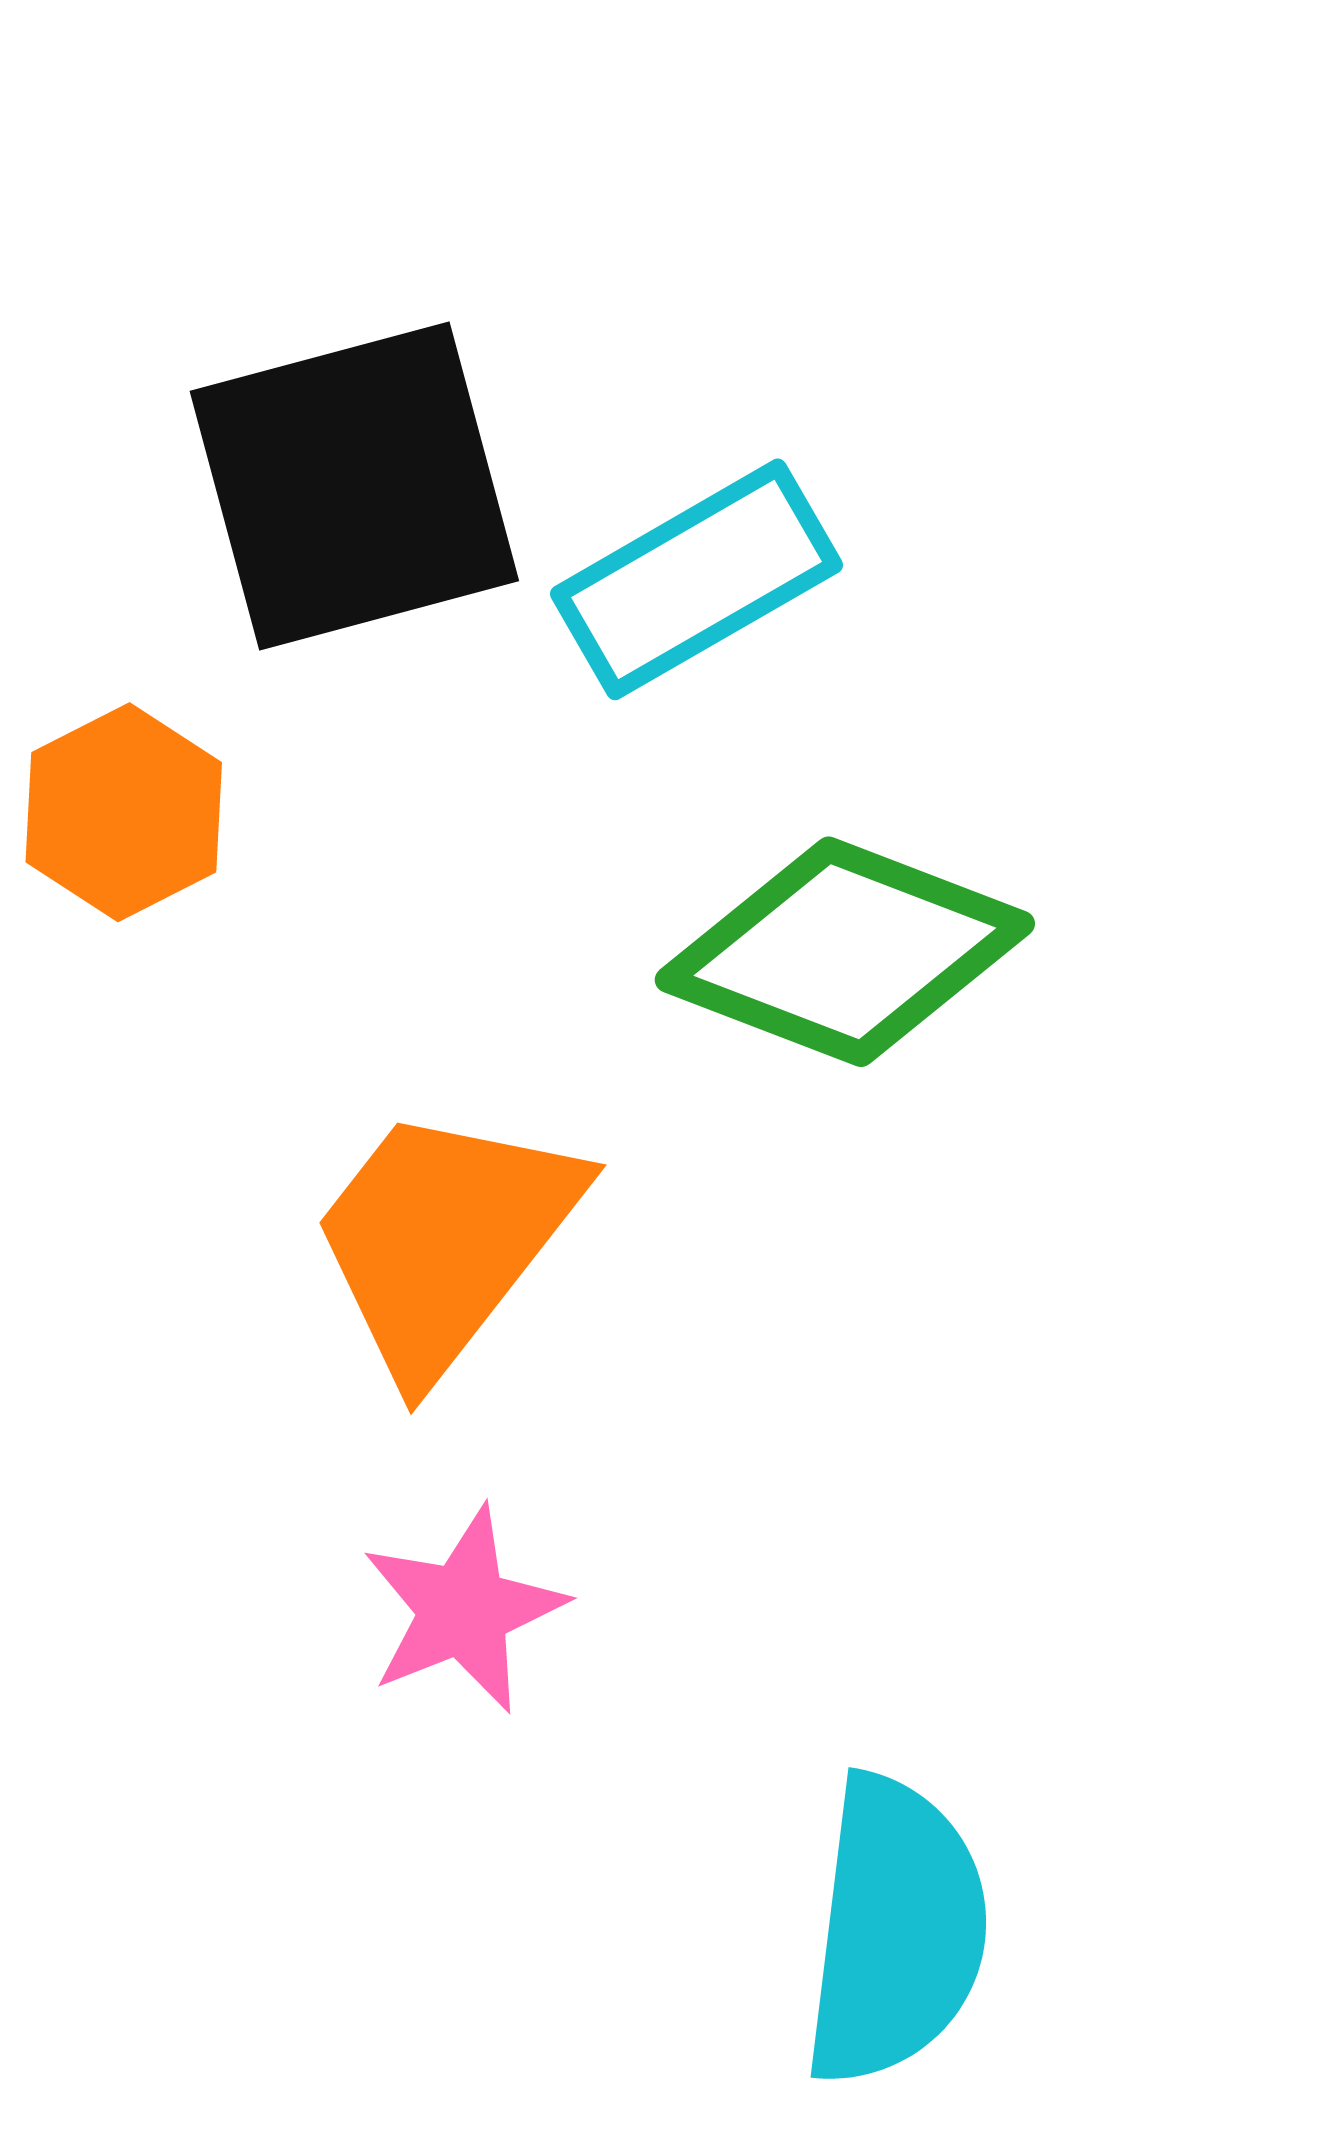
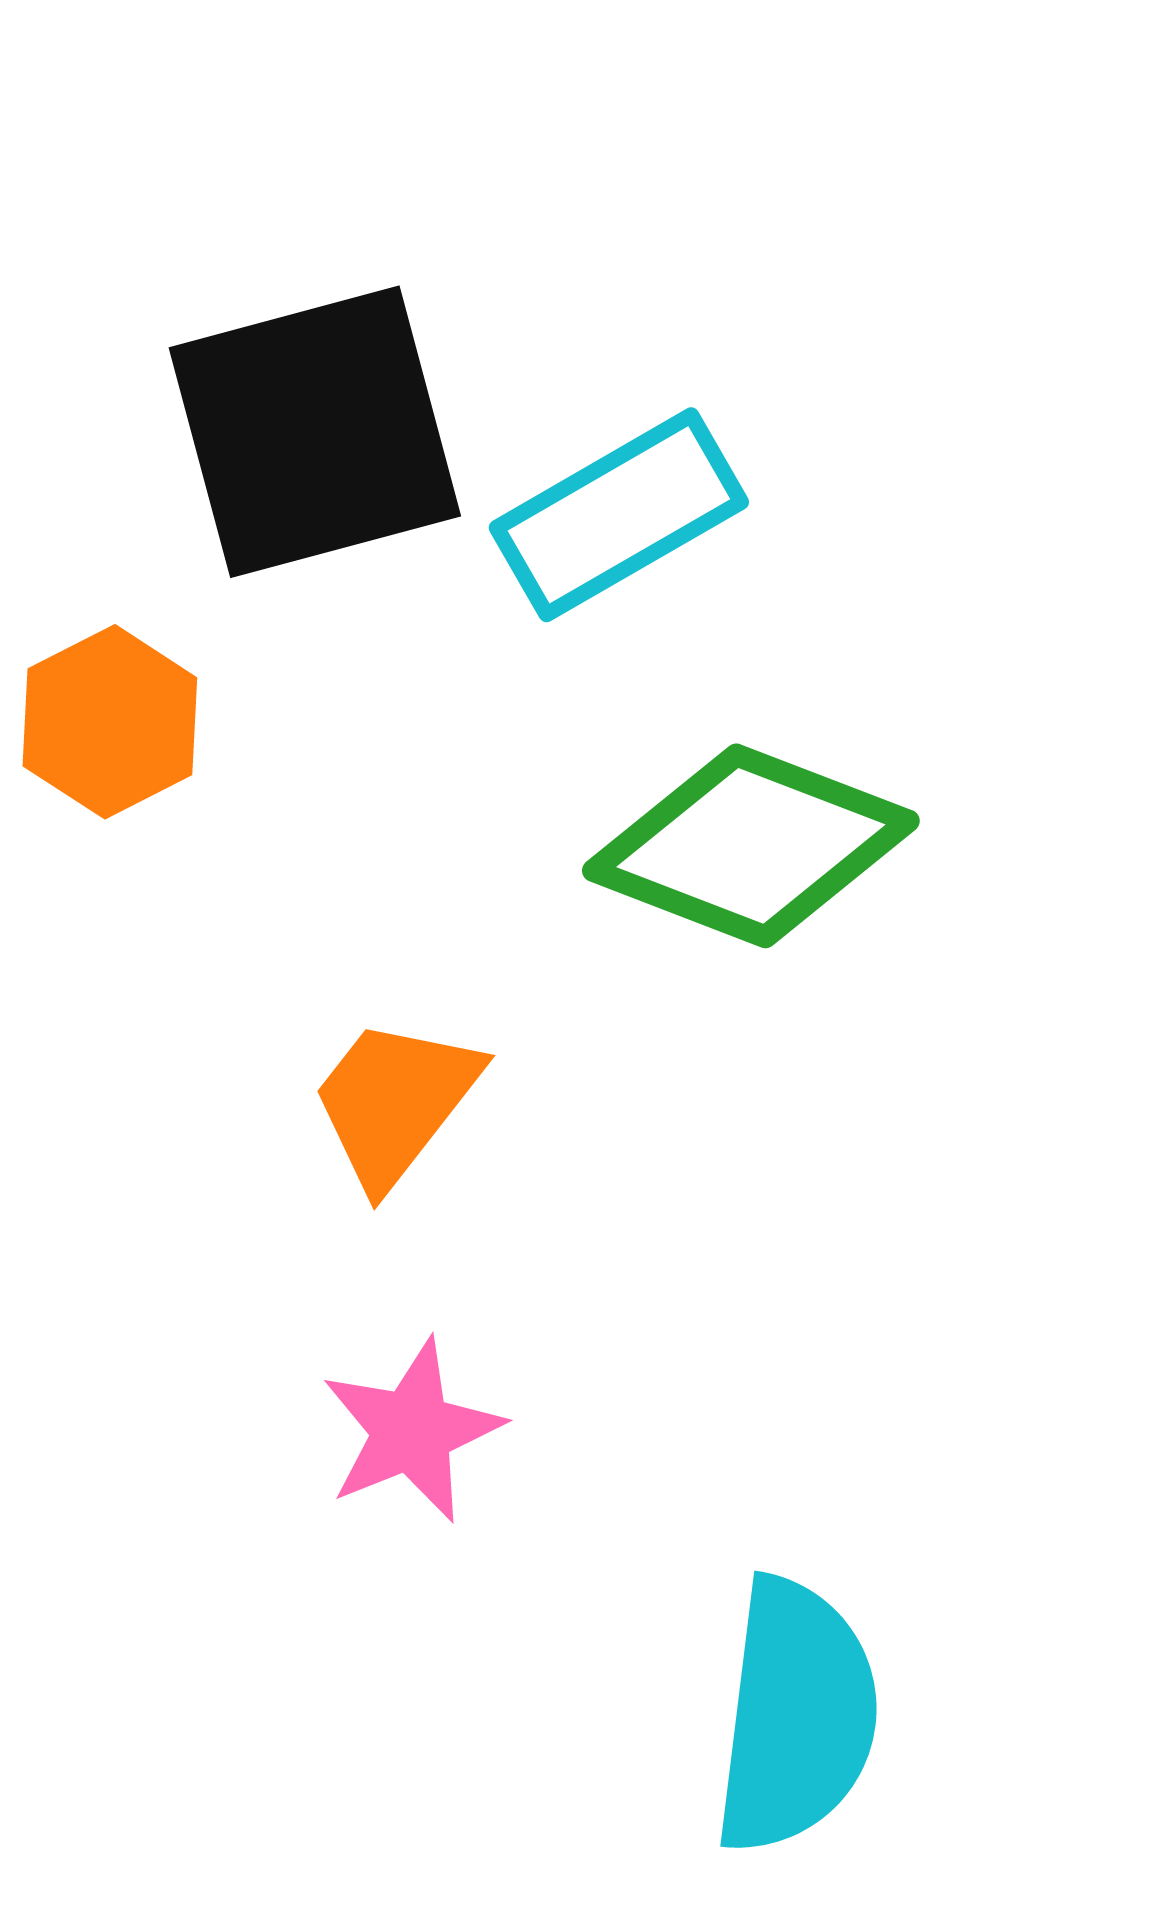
orange trapezoid: (444, 1240) -> (395, 1102), size x0.7

